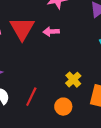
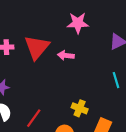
yellow cross: (73, 80) -> (80, 108), turned -35

